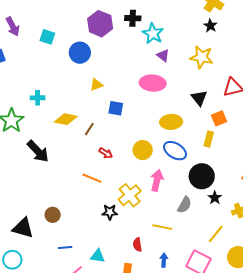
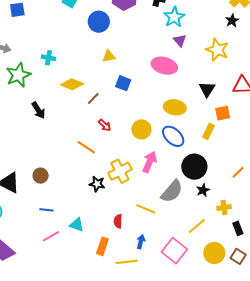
black arrow: (38, 151) -> (38, 110), size x0.7
gray semicircle: (184, 205) -> (172, 191), size x1.4

